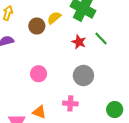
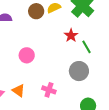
green line: (101, 39) -> (87, 47), moved
gray circle: (83, 75) -> (79, 71), moved

